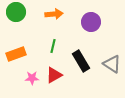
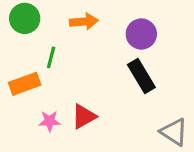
green line: (53, 46) -> (51, 57), moved
black rectangle: (81, 61) -> (141, 76), moved
gray triangle: (112, 64) -> (174, 132), moved

